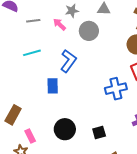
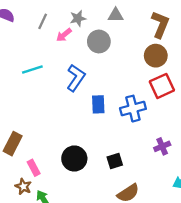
gray line: (33, 21) -> (43, 21), moved, turned -56
pink arrow: (60, 24) -> (64, 35), turned -80
blue rectangle: (53, 86) -> (98, 104), moved

